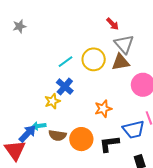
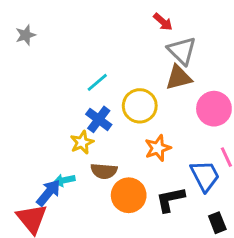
yellow circle: (94, 59) -> (140, 106), moved
blue trapezoid: (134, 130) -> (205, 176), turned -100
brown semicircle: (57, 135) -> (104, 171), moved

